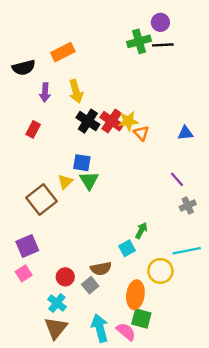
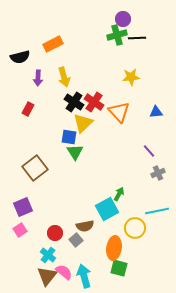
purple circle: (160, 22) -> (123, 19), moved
yellow star: (128, 121) -> (131, 77), moved
orange triangle: (141, 133) -> (119, 112), size x1.6
yellow triangle: (65, 182) -> (83, 123), moved, size x1.5
cyan square: (127, 248) -> (107, 209), size x1.6
pink semicircle: (126, 332) -> (64, 272), moved

